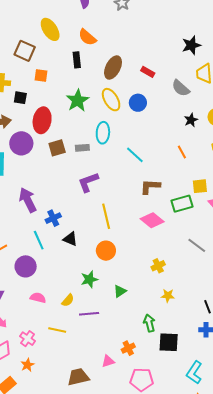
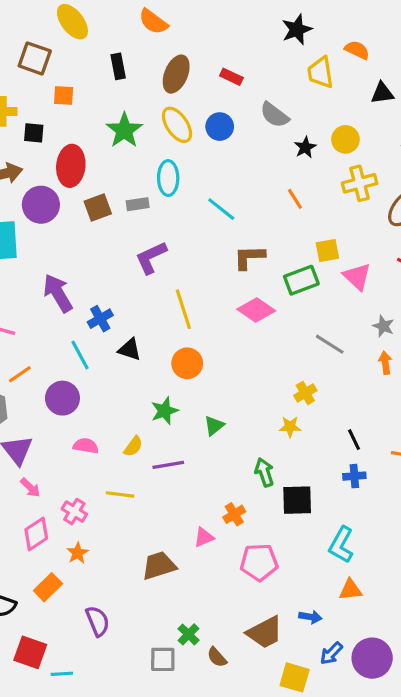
orange semicircle: (87, 37) -> (153, 22), moved
gray semicircle: (181, 88) -> (274, 115), moved
yellow cross: (158, 266) -> (305, 393), moved

